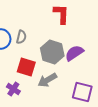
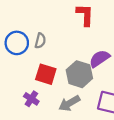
gray hexagon: (52, 52) -> (79, 74), moved
gray arrow: (47, 80) -> (69, 103), moved

